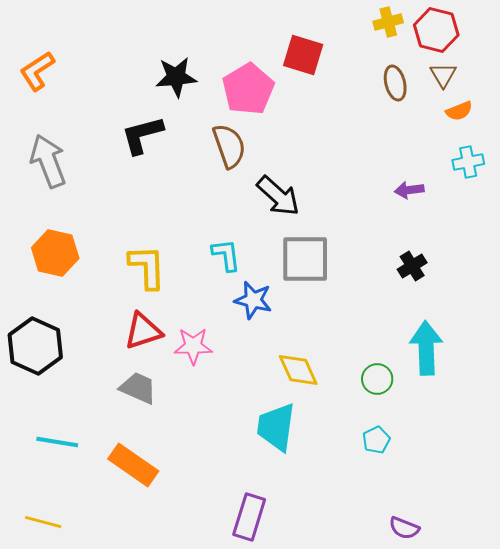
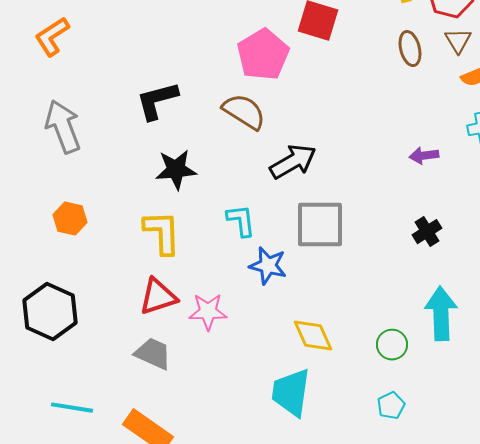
black star: (176, 77) -> (176, 170), moved
brown semicircle: (229, 146) -> (244, 112), turned -39
black arrow: (278, 196) -> (293, 162), turned -72
orange hexagon: (55, 253) -> (70, 219), size x0.7

